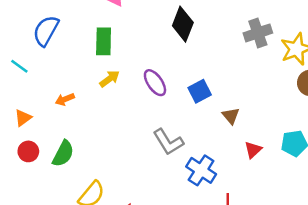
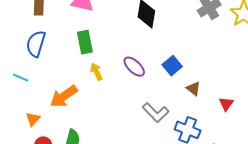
yellow arrow: (110, 79) -> (96, 72), turned -66
orange arrow: (65, 99) -> (64, 96), size x1.8
brown triangle: (231, 116) -> (193, 89), moved

